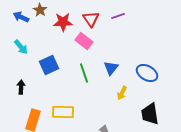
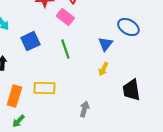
blue triangle: (111, 68) -> (105, 44), moved
blue ellipse: (147, 73) -> (128, 27), moved

